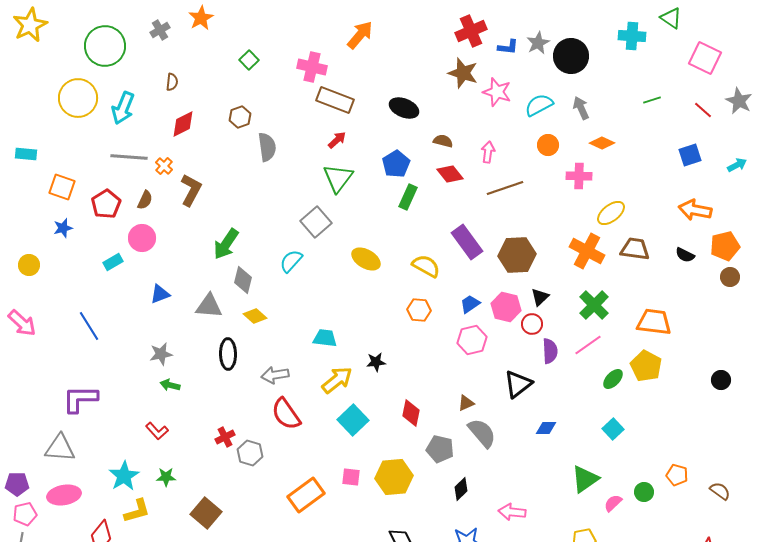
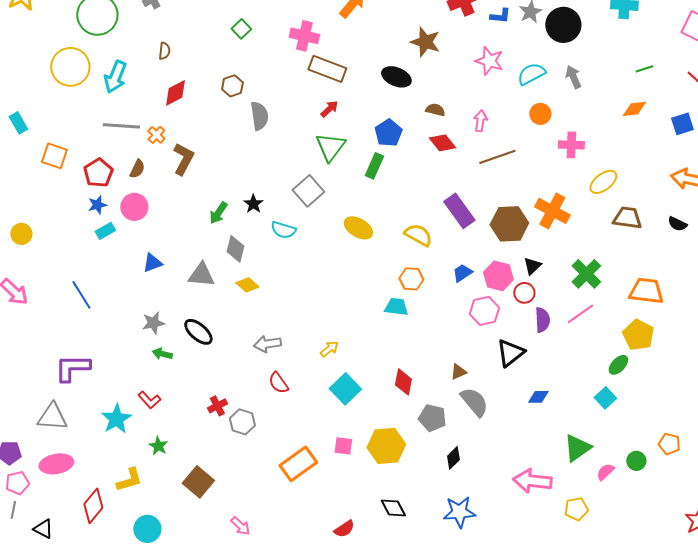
brown star: (463, 73) -> (425, 42), moved
orange diamond: (602, 143) -> (634, 109), moved, turned -30
cyan rectangle: (26, 154) -> (18, 123), turned 55
green rectangle: (408, 197) -> (374, 166), moved
blue star: (63, 228) -> (97, 205), moved
green arrow: (226, 244) -> (218, 213), size x0.7
orange cross: (587, 251) -> (552, 211), moved
cyan semicircle: (291, 261) -> (283, 230), turned -115
cyan trapezoid: (325, 338) -> (396, 307), moved
pink hexagon: (472, 340) -> (484, 311), moved
black ellipse: (228, 354) -> (198, 332), moved, turned -48
black star: (376, 362) -> (253, 204), moved, turned -30
green ellipse: (613, 379) -> (618, 365), moved
yellow arrow: (337, 380) -> (329, 349), size x0.6
red semicircle: (286, 414) -> (278, 383), size x0.7
cyan star: (124, 476) -> (116, 419), moved
green star: (166, 477) -> (158, 446), turned 30
pink arrow: (512, 512) -> (532, 481), moved, size x1.4

